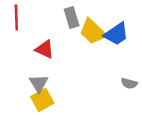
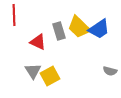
gray rectangle: (72, 18) -> (59, 31), moved
yellow square: (42, 100) -> (50, 76), moved

